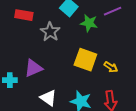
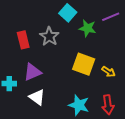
red rectangle: (24, 15) -> (23, 40), moved, turned 66
white triangle: (48, 98) -> (37, 97), moved

